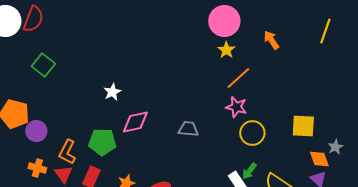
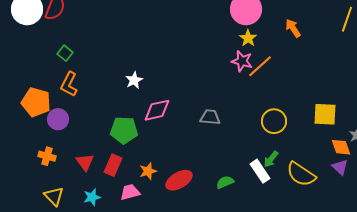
green square: (43, 65) -> (65, 53), size x0.7
pink star: (236, 107) -> (242, 61), moved
orange L-shape: (67, 152) -> (69, 84), moved
orange cross: (37, 168) -> (47, 156), moved

